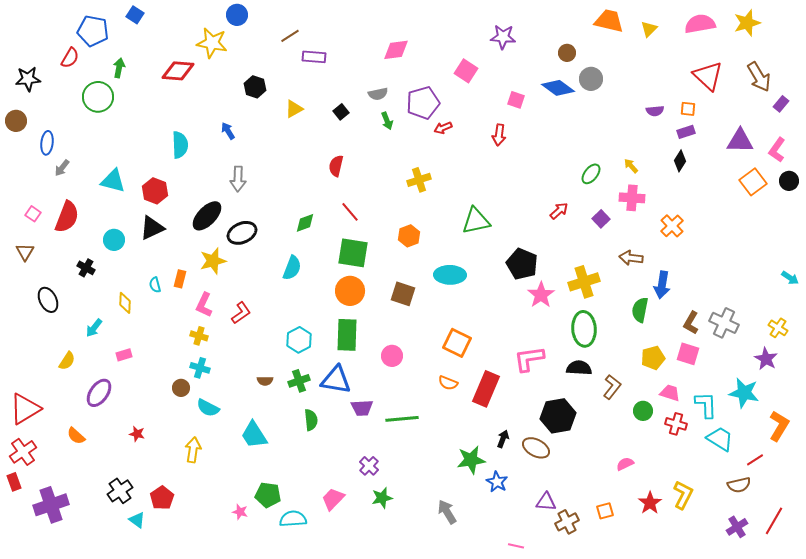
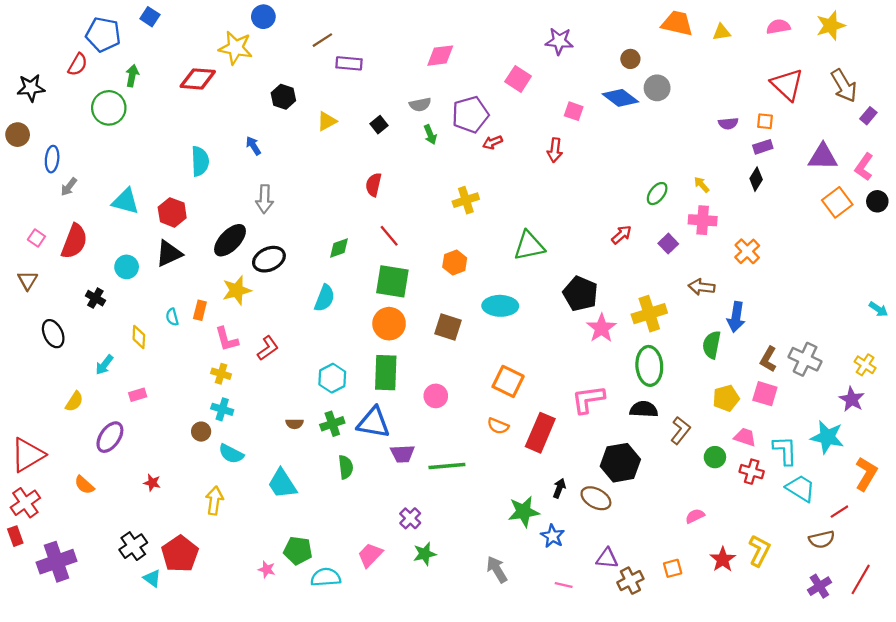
pink semicircle: (700, 24) -> (778, 27), size x0.7
yellow triangle: (649, 29) -> (722, 32), turned 36
pink L-shape: (204, 305) -> (227, 339), turned -40
red pentagon: (162, 498) -> (180, 554), size x1.4
pink line: (516, 546) -> (564, 585), moved

